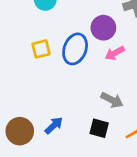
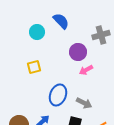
blue ellipse: (75, 49) -> (58, 95), moved

